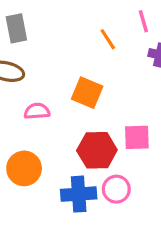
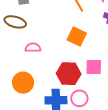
orange square: (87, 93) -> (77, 36), moved

